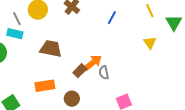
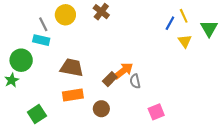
blue line: (112, 18) -> (170, 23), moved
yellow triangle: (150, 43) -> (185, 41), moved
brown trapezoid: (51, 49) -> (72, 68), moved

